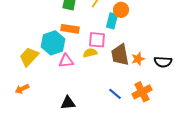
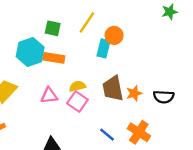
pink square: (97, 40) -> (77, 102), moved, turned 30
cyan hexagon: (53, 43) -> (30, 52), moved
orange cross: (142, 92) -> (139, 132), turned -30

